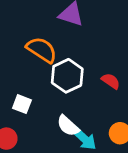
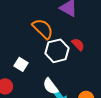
red semicircle: (111, 81) -> (78, 44), moved

